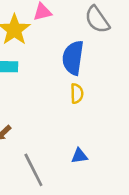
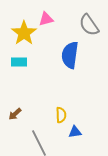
yellow semicircle: (77, 93) -> (61, 115), moved

